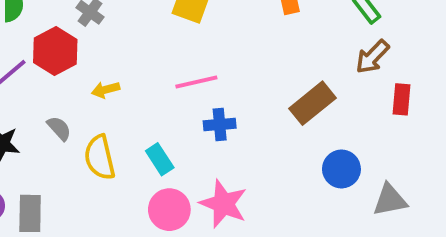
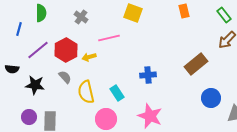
red hexagon: (55, 51) -> (66, 50), moved
pink line: (196, 82) -> (109, 38), moved
pink circle: (169, 210) -> (106, 119), moved

